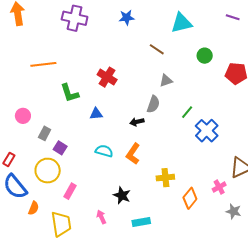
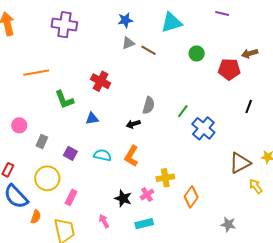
blue star: (127, 18) -> (125, 20), moved
gray triangle: (166, 81) -> (128, 43), moved
purple square: (60, 148) -> (70, 153), moved
pink cross: (219, 187) -> (147, 195), moved
gray star: (234, 211) -> (228, 224), moved

